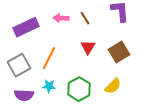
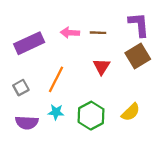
brown line: (85, 18) -> (98, 33), turned -56
brown square: (119, 52) -> (138, 56), moved
gray square: (19, 65) -> (21, 88), size x0.6

